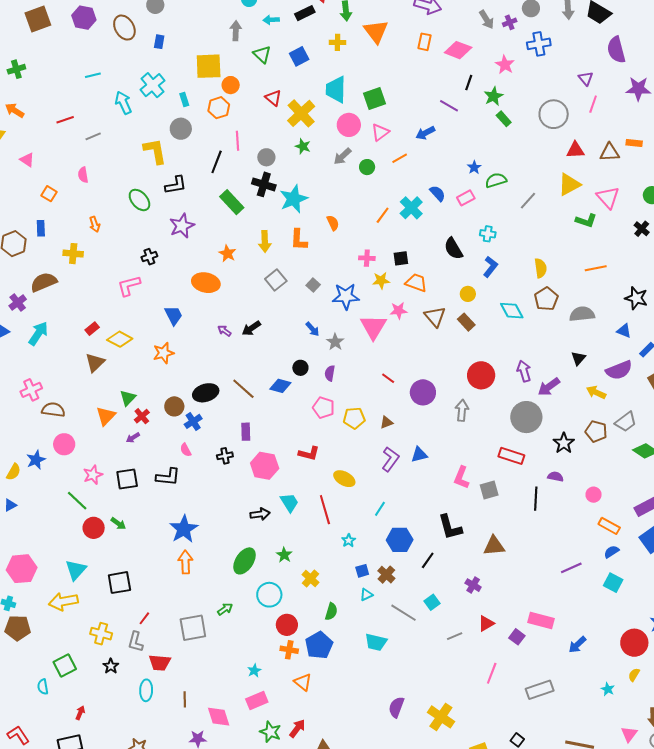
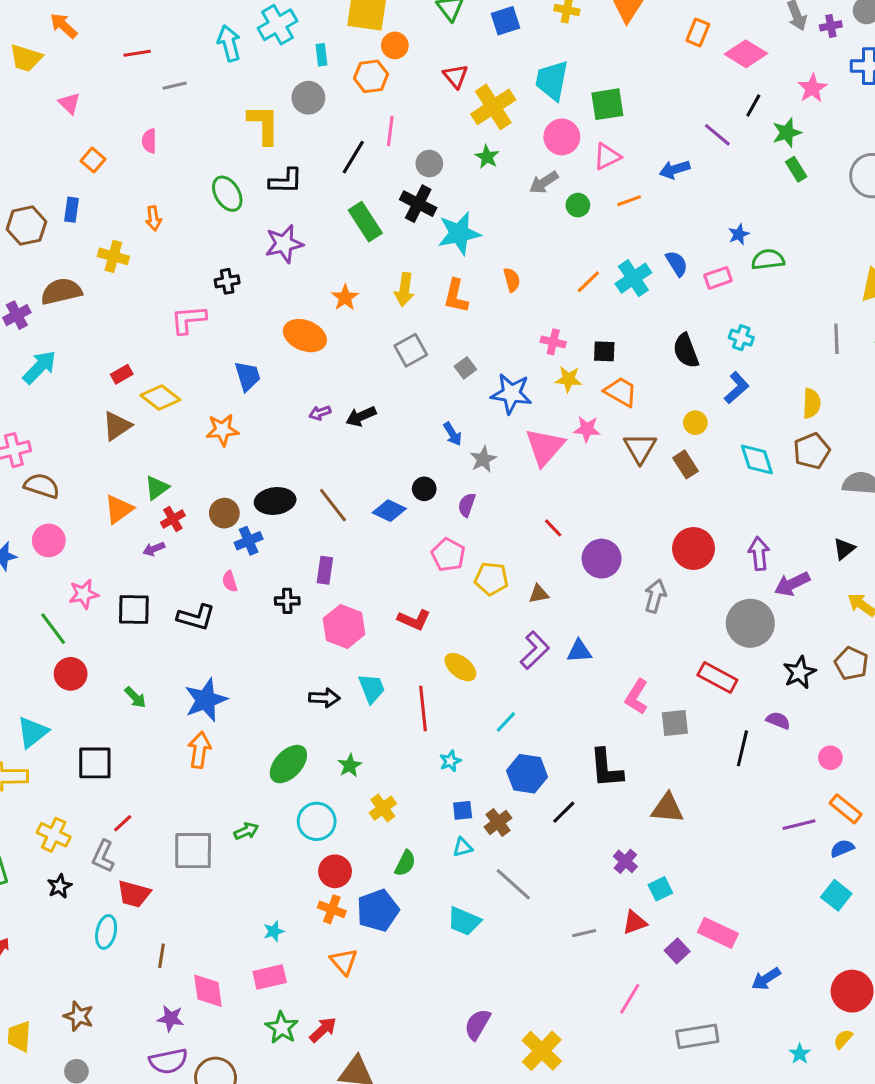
gray line: (528, 201) -> (836, 339), moved, turned -54
purple arrow: (224, 331) -> (320, 413), turned -64
green arrow: (118, 524) -> (135, 697), moved
purple line: (571, 568) -> (799, 825), moved
cyan square: (432, 602) -> (660, 889), moved

